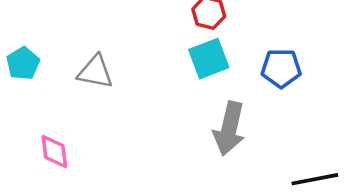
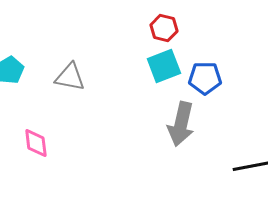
blue pentagon: (281, 68) -> (205, 78), moved

